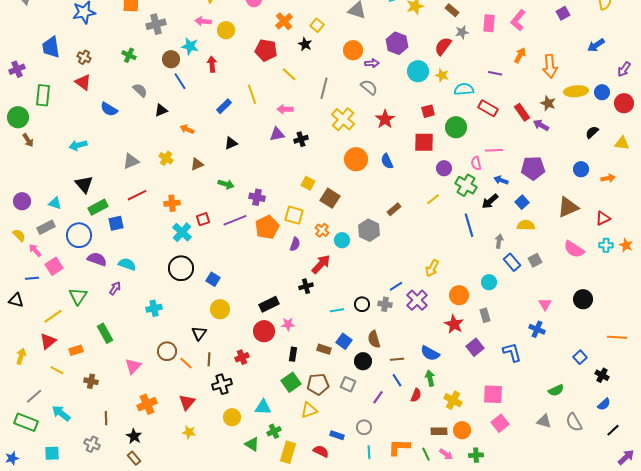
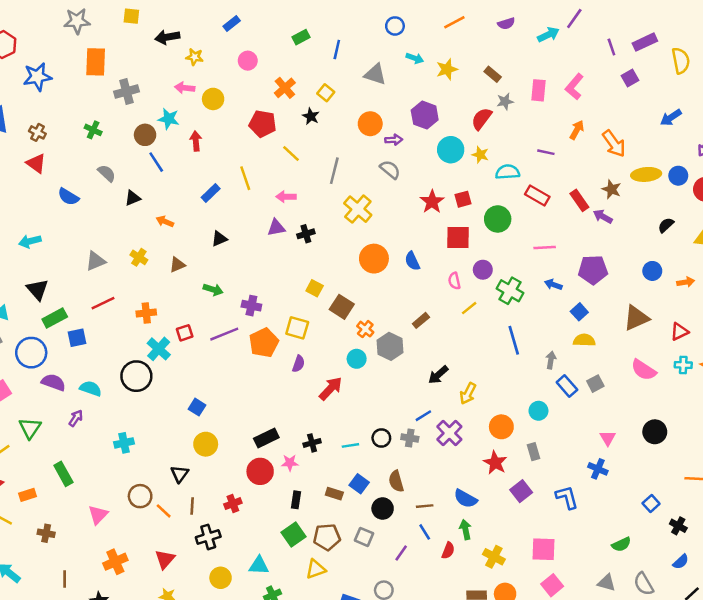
orange arrow: (550, 66) -> (614, 144), turned -30
red star: (385, 119) -> (432, 202), moved
pink semicircle: (476, 163) -> (454, 281), moved
black arrow: (490, 201) -> (438, 375), moved
orange cross: (322, 230) -> (365, 329), moved
black circle: (181, 268) -> (136, 376), moved
black cross: (306, 286) -> (312, 443), moved

